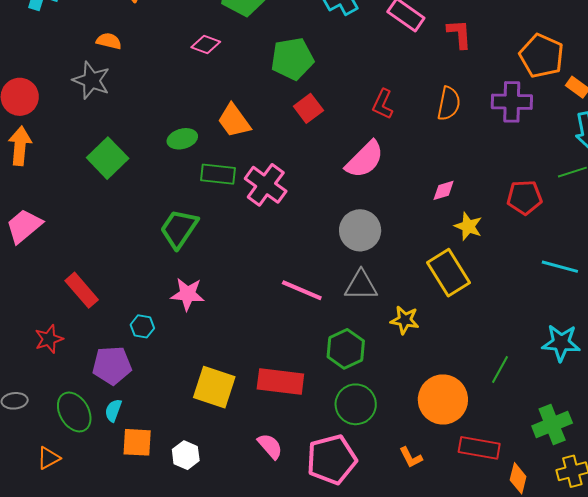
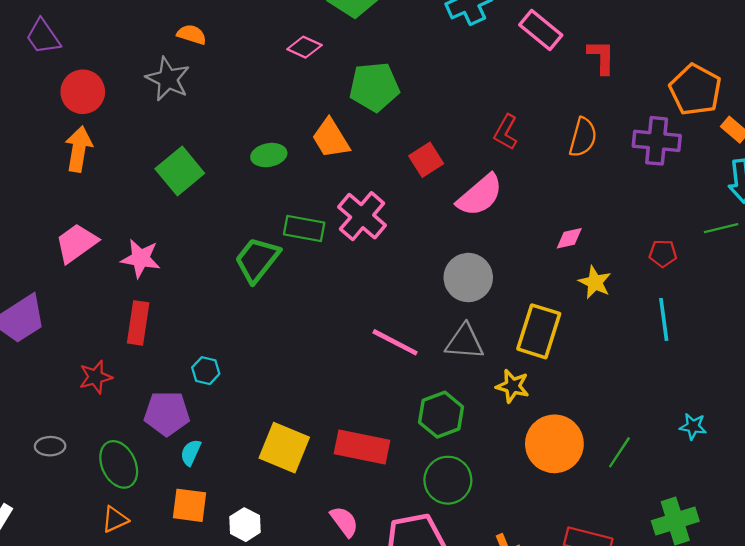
green pentagon: (292, 59) -> (374, 87), moved
red square: (308, 108) -> (426, 160), moved
green rectangle: (218, 174) -> (304, 228), moved
red pentagon: (524, 197) -> (663, 253), size x0.7
cyan line: (560, 267) -> (664, 319), moved, turned 63
yellow rectangle: (449, 273) -> (539, 331), moved, turned 45
red rectangle: (82, 290) -> (138, 323), turned 45
pink star: (188, 294) -> (141, 258), moved
cyan star: (561, 343) -> (693, 426), size x0.6
orange circle: (443, 399) -> (554, 444), moved
cyan semicircle: (113, 410) -> (191, 452), moved
orange triangle: (49, 458) -> (115, 519), moved

